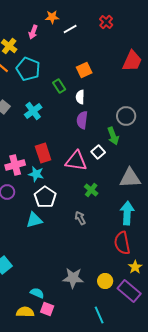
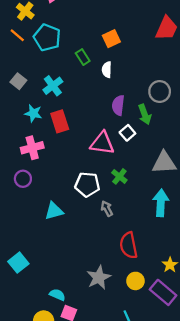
purple semicircle: (82, 120) -> (118, 105), moved
red rectangle: (43, 153) -> (60, 121), moved
cyan star: (36, 174) -> (33, 113), moved
white pentagon: (45, 197) -> (87, 184), moved, turned -30
red semicircle: (122, 243) -> (129, 245), moved
gray star: (73, 278) -> (99, 277), turned -30

